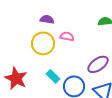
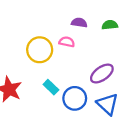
purple semicircle: (47, 19) -> (79, 23), moved

